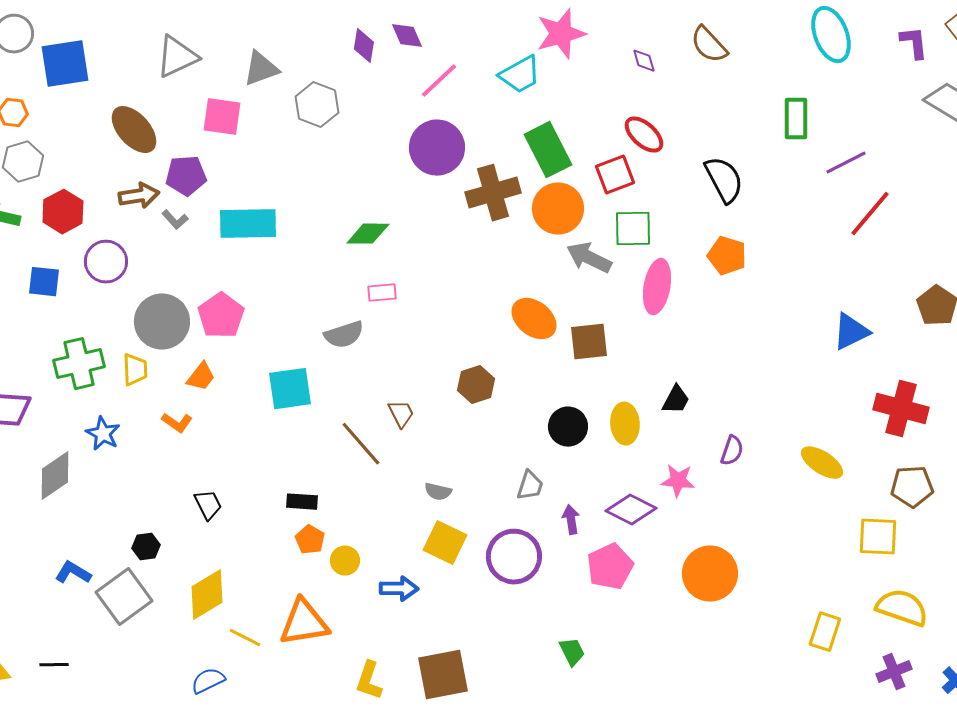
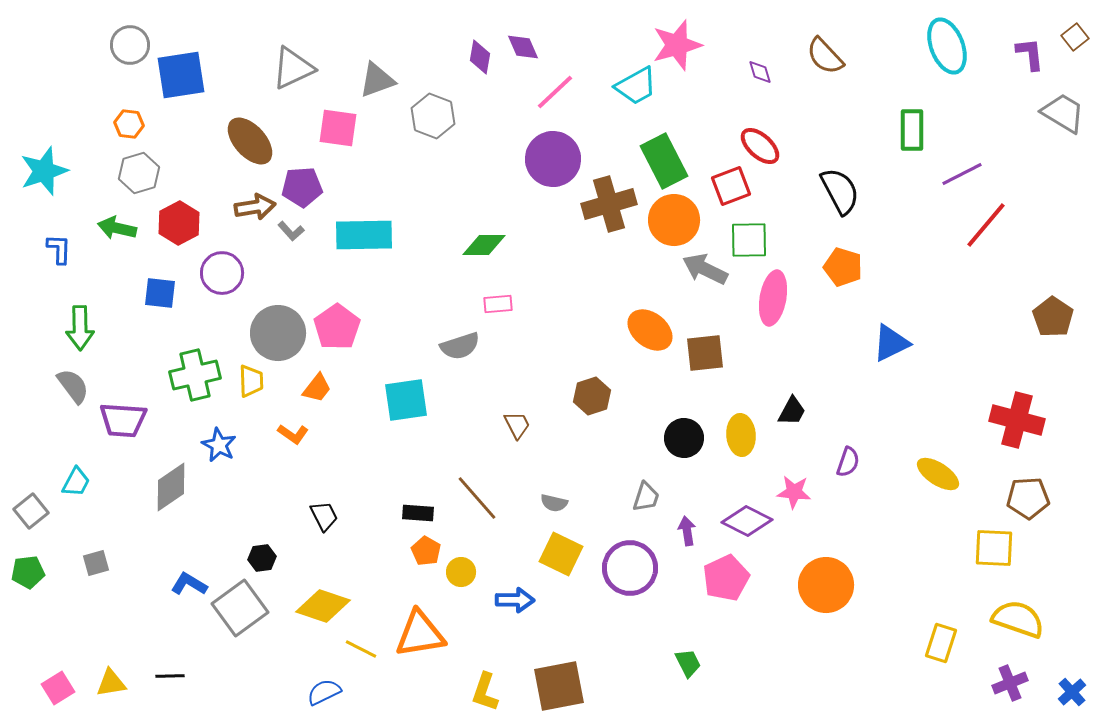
blue triangle: (851, 332) -> (891, 343), moved
brown line: (361, 444) -> (477, 498), moved
yellow diamond: (207, 595) -> (323, 606), turned 50

